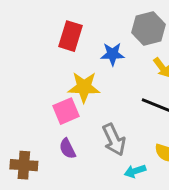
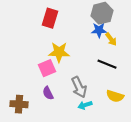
blue star: (112, 54) -> (99, 30), moved
cyan arrow: (135, 171) -> (85, 105), moved

